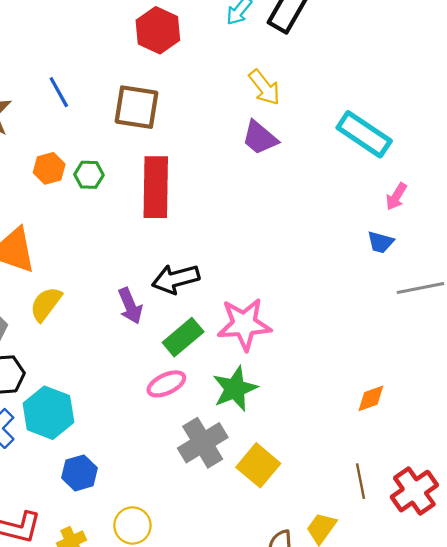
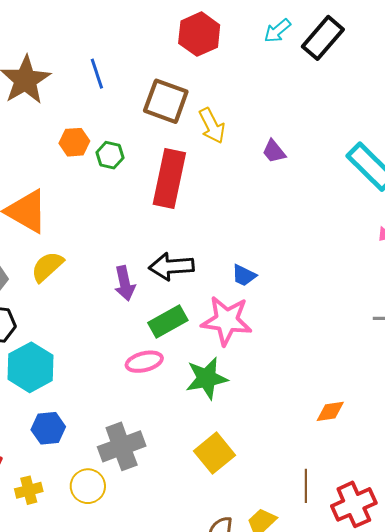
yellow arrow: (264, 87) -> (212, 126), moved
purple trapezoid: (260, 138) -> (274, 151), size x0.7
blue trapezoid: (381, 242) -> (244, 275), moved
gray cross: (203, 443) -> (122, 446), moved

